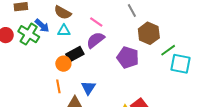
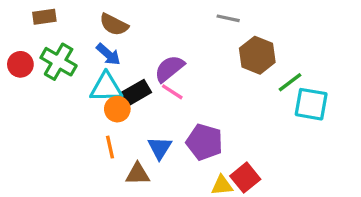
gray line: (132, 11) -> (228, 18), turned -48
pink line: (96, 22) -> (172, 92), moved
blue arrow: (42, 26) -> (108, 54), moved
cyan triangle: (64, 31) -> (106, 87), moved, size x1.5
purple pentagon: (128, 57) -> (204, 142), moved

